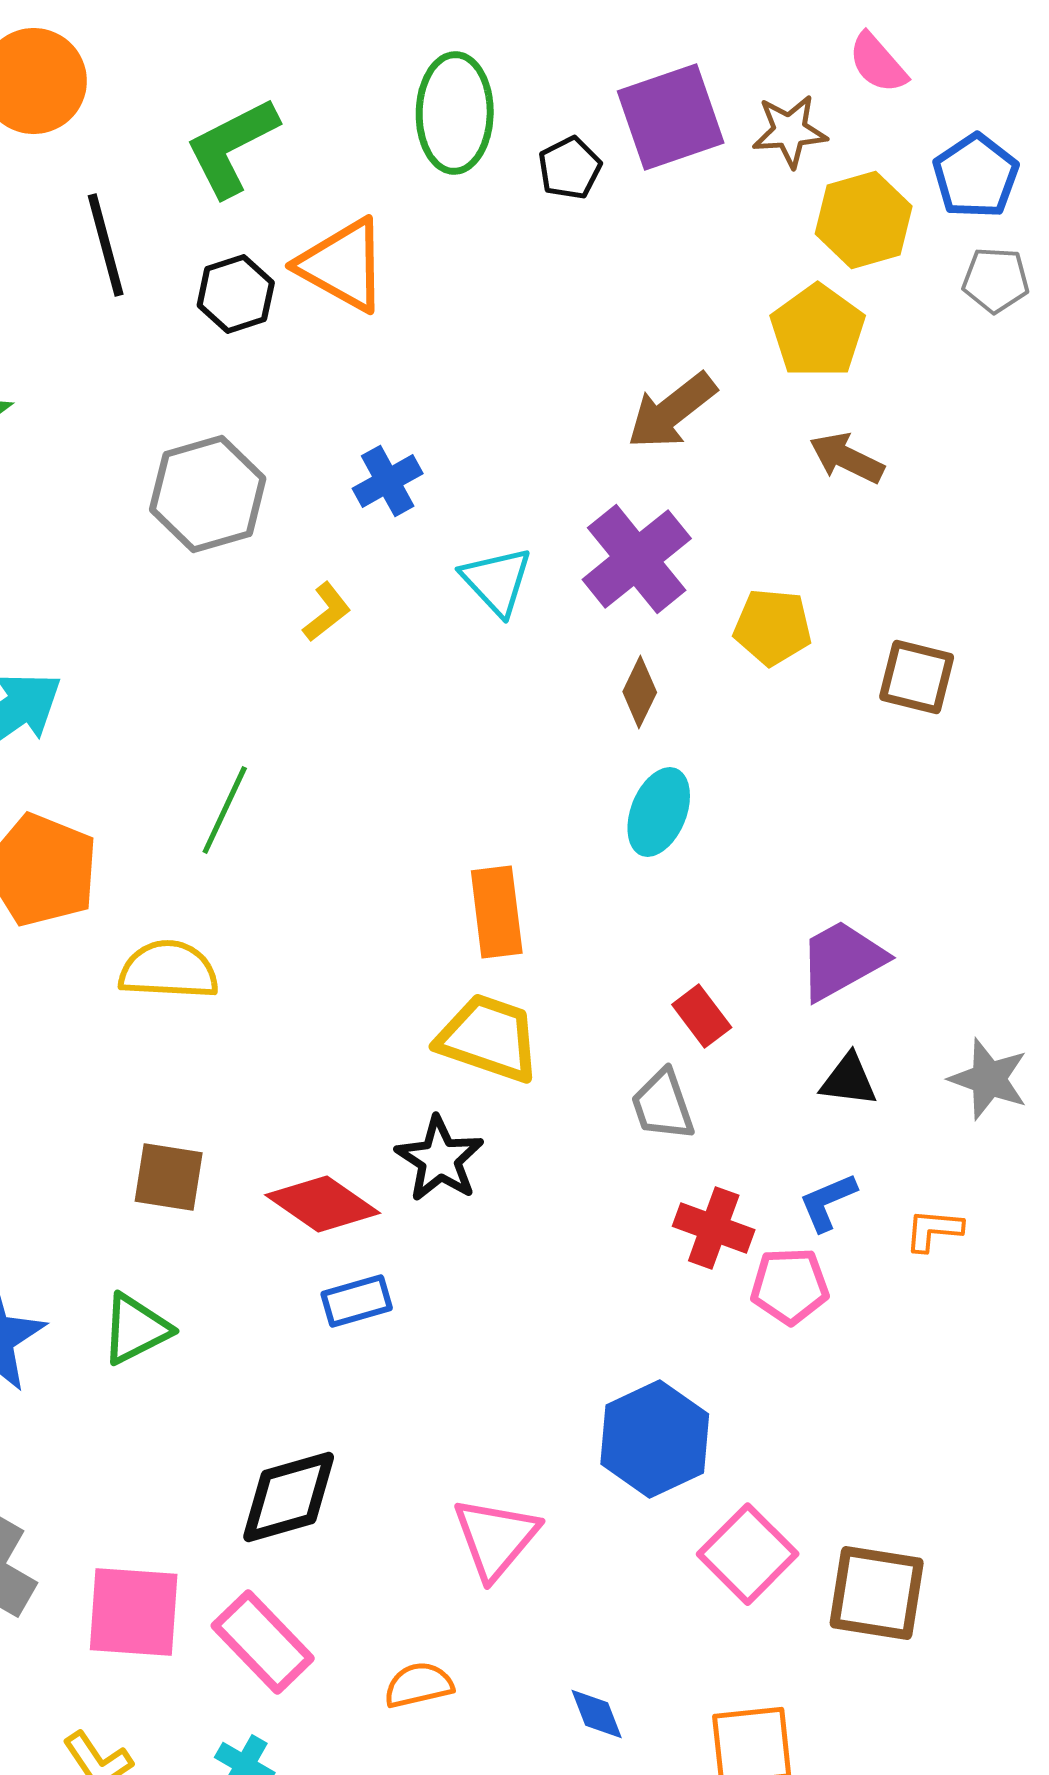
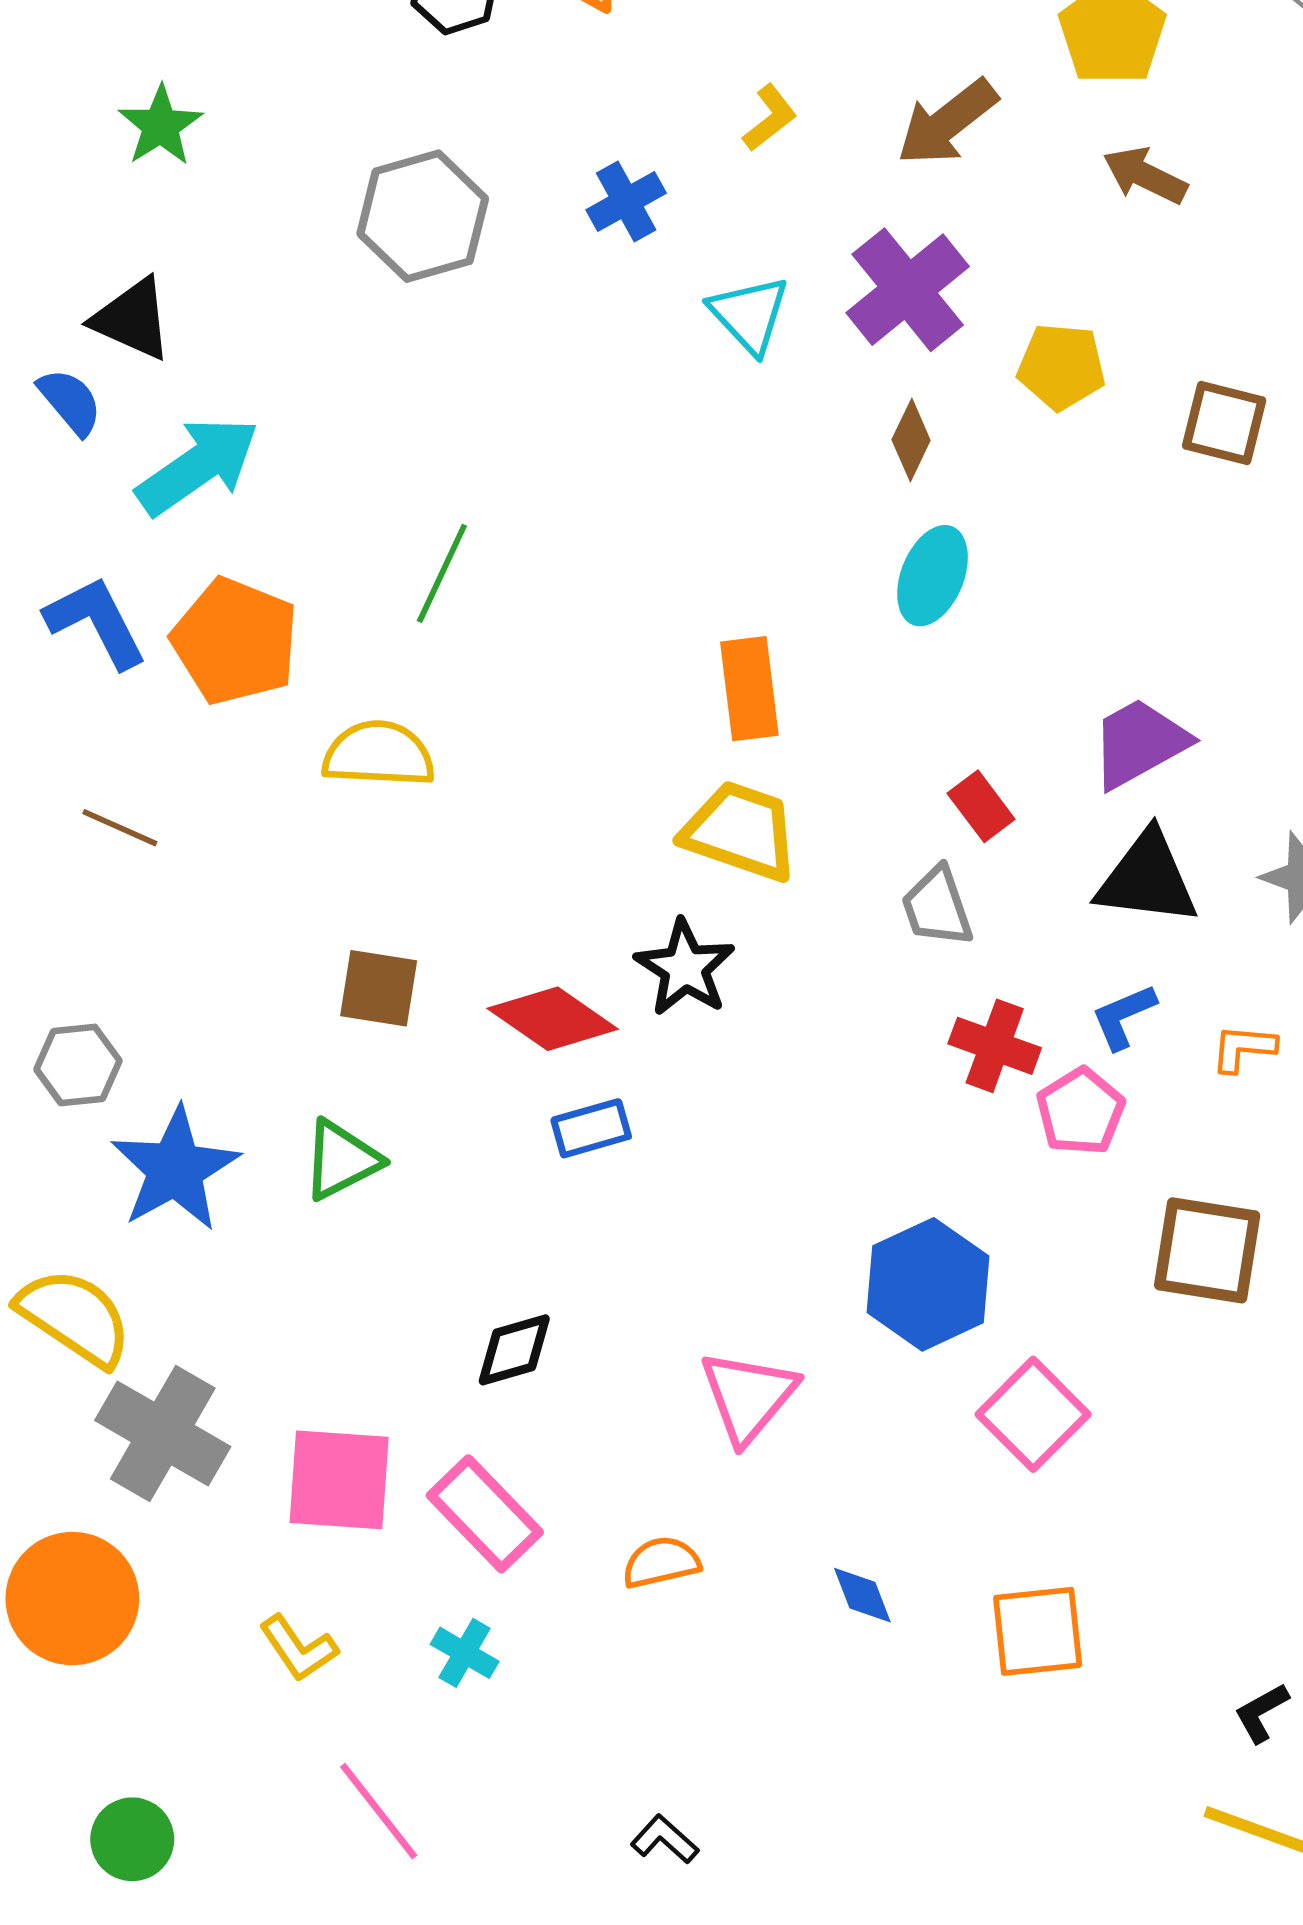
yellow L-shape: (327, 612) -> (770, 118), moved
black triangle: (849, 1080) -> (1147, 879), size x1.6
pink pentagon: (790, 1286) -> (1081, 1111), turned -30
black diamond: (289, 1497) -> (514, 1350), size x0.7
brown square: (877, 1593) -> (1207, 1250), moved

